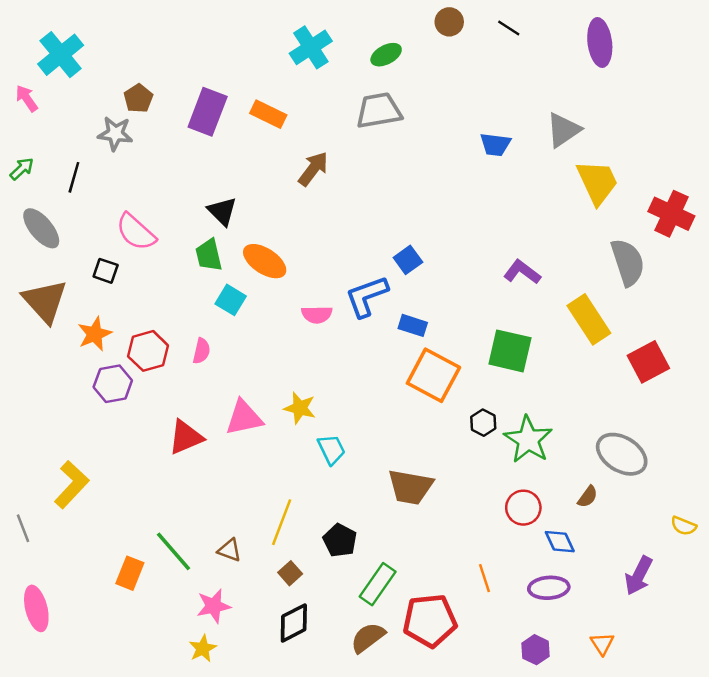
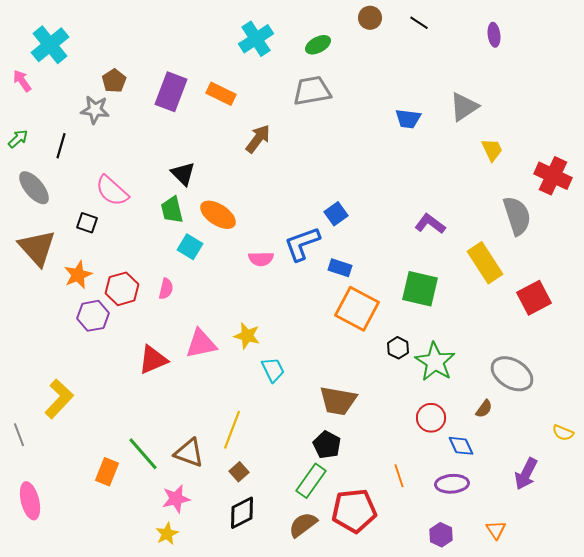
purple ellipse: (600, 43) -> (494, 35), size x0.6
yellow trapezoid: (597, 182) -> (492, 150), size x0.6
black pentagon: (340, 540) -> (327, 445), moved
brown triangle: (229, 550) -> (189, 453), size x1.5

